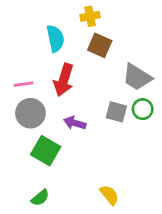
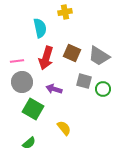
brown square: (100, 45) -> (72, 53), moved
green circle: (143, 109) -> (103, 89), moved
yellow semicircle: (109, 195) -> (64, 128), moved

